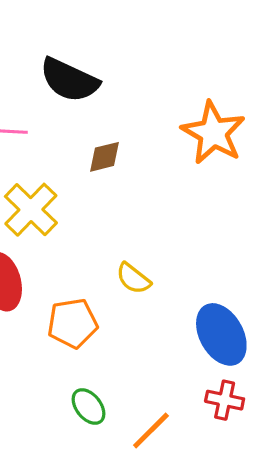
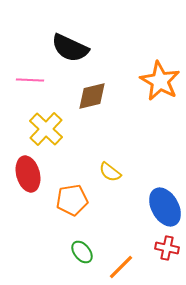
brown diamond: (105, 157) -> (92, 96), size x1.4

